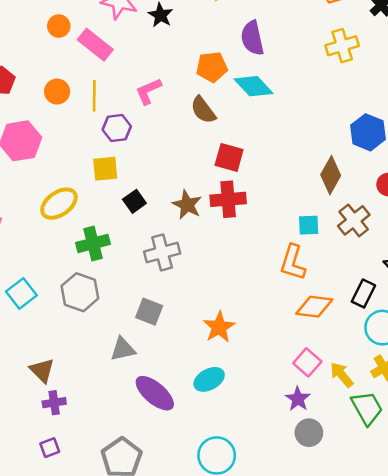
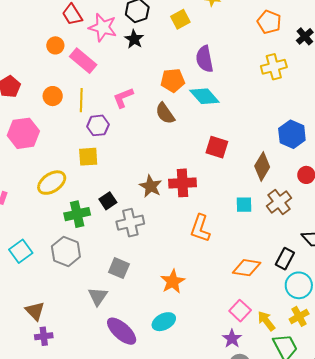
red square: (229, 157) -> (217, 147), moved
black square: (134, 201) -> (108, 201), moved
orange L-shape: (293, 262) -> (200, 228), moved
gray triangle: (123, 349) -> (98, 296), turned -45

